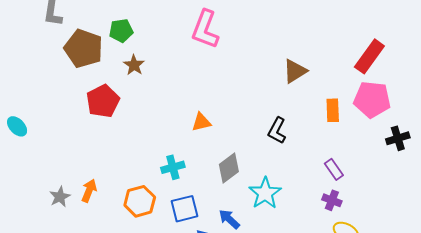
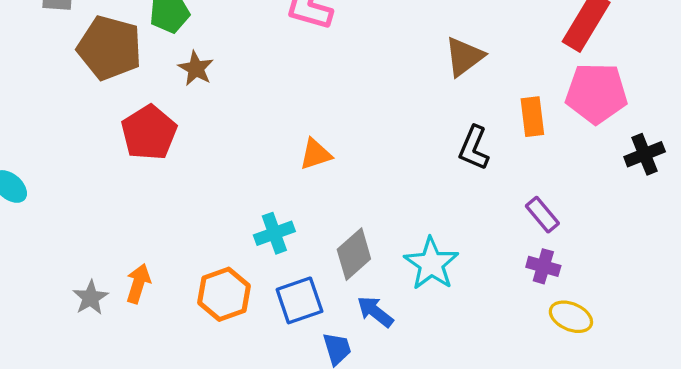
black L-shape: (277, 131) -> (474, 148), moved
gray diamond: (229, 168) -> (354, 254), moved

